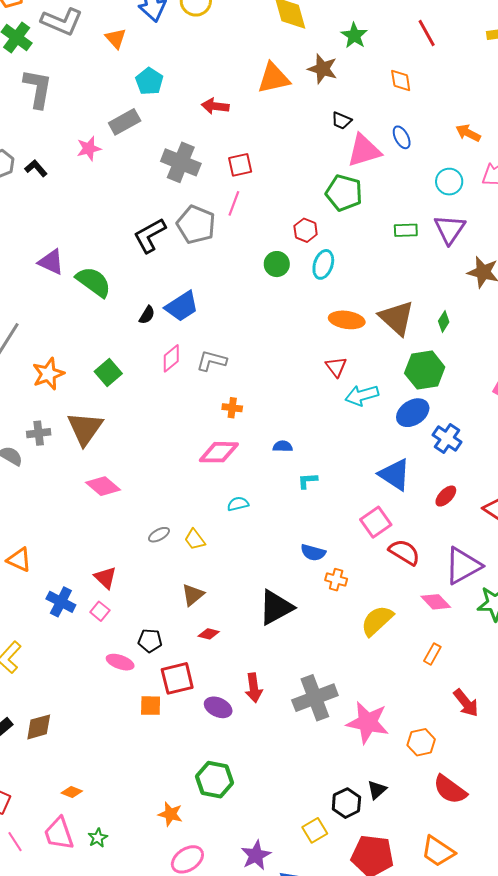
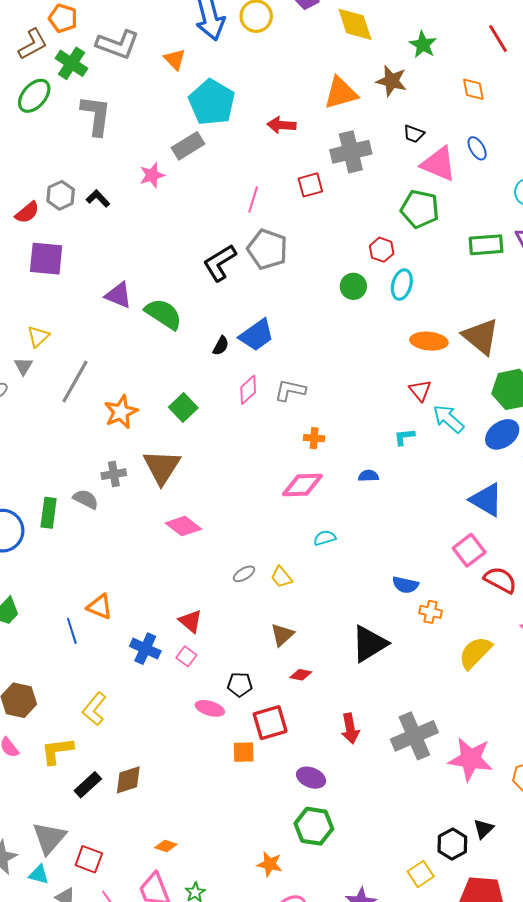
cyan pentagon: (149, 81) -> (212, 102), size x1.6
pink triangle: (364, 151) -> (439, 164), turned 42
gray cross: (181, 162) -> (351, 152), moved, turned -33
pink line: (234, 203) -> (253, 199), moved
green rectangle: (406, 230) -> (486, 245), size x1.4
cyan arrow: (362, 395) -> (448, 419), turned 60
cyan L-shape: (308, 481) -> (404, 437), moved
purple ellipse: (218, 707) -> (311, 778), moved

